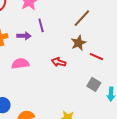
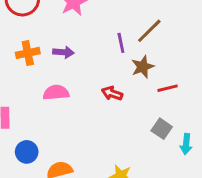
purple line: (41, 25) -> (121, 43), moved
red line: (96, 57) -> (168, 88), turned -40

